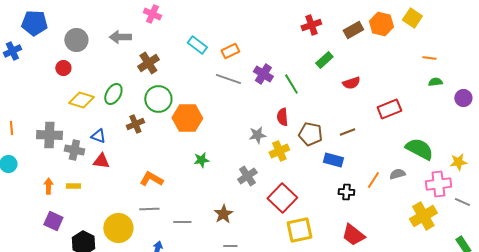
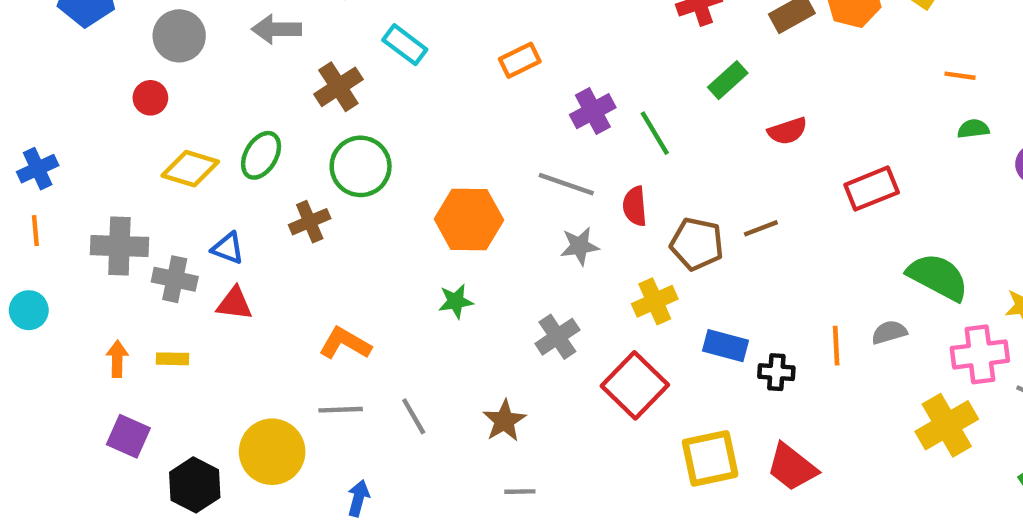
cyan rectangle: (197, 45) -> (405, 45), moved
blue cross: (12, 51) -> (38, 169), moved
purple cross: (263, 74) -> (593, 111), turned 30
gray line: (228, 79) -> (566, 184), moved
orange hexagon: (187, 118) -> (469, 219), moved
brown line: (347, 132) -> (761, 228), moved
yellow cross: (279, 151) -> (655, 301), moved
blue rectangle: (333, 160) -> (726, 346), moved
orange line: (373, 180) -> (836, 346), turned -36
gray line: (182, 222) -> (414, 416), moved, turned 60
yellow square: (299, 230) -> (710, 458), moved

